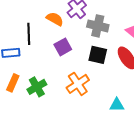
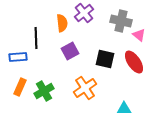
orange semicircle: (55, 19) -> (62, 23), turned 54
gray cross: (98, 26) -> (121, 21), moved

